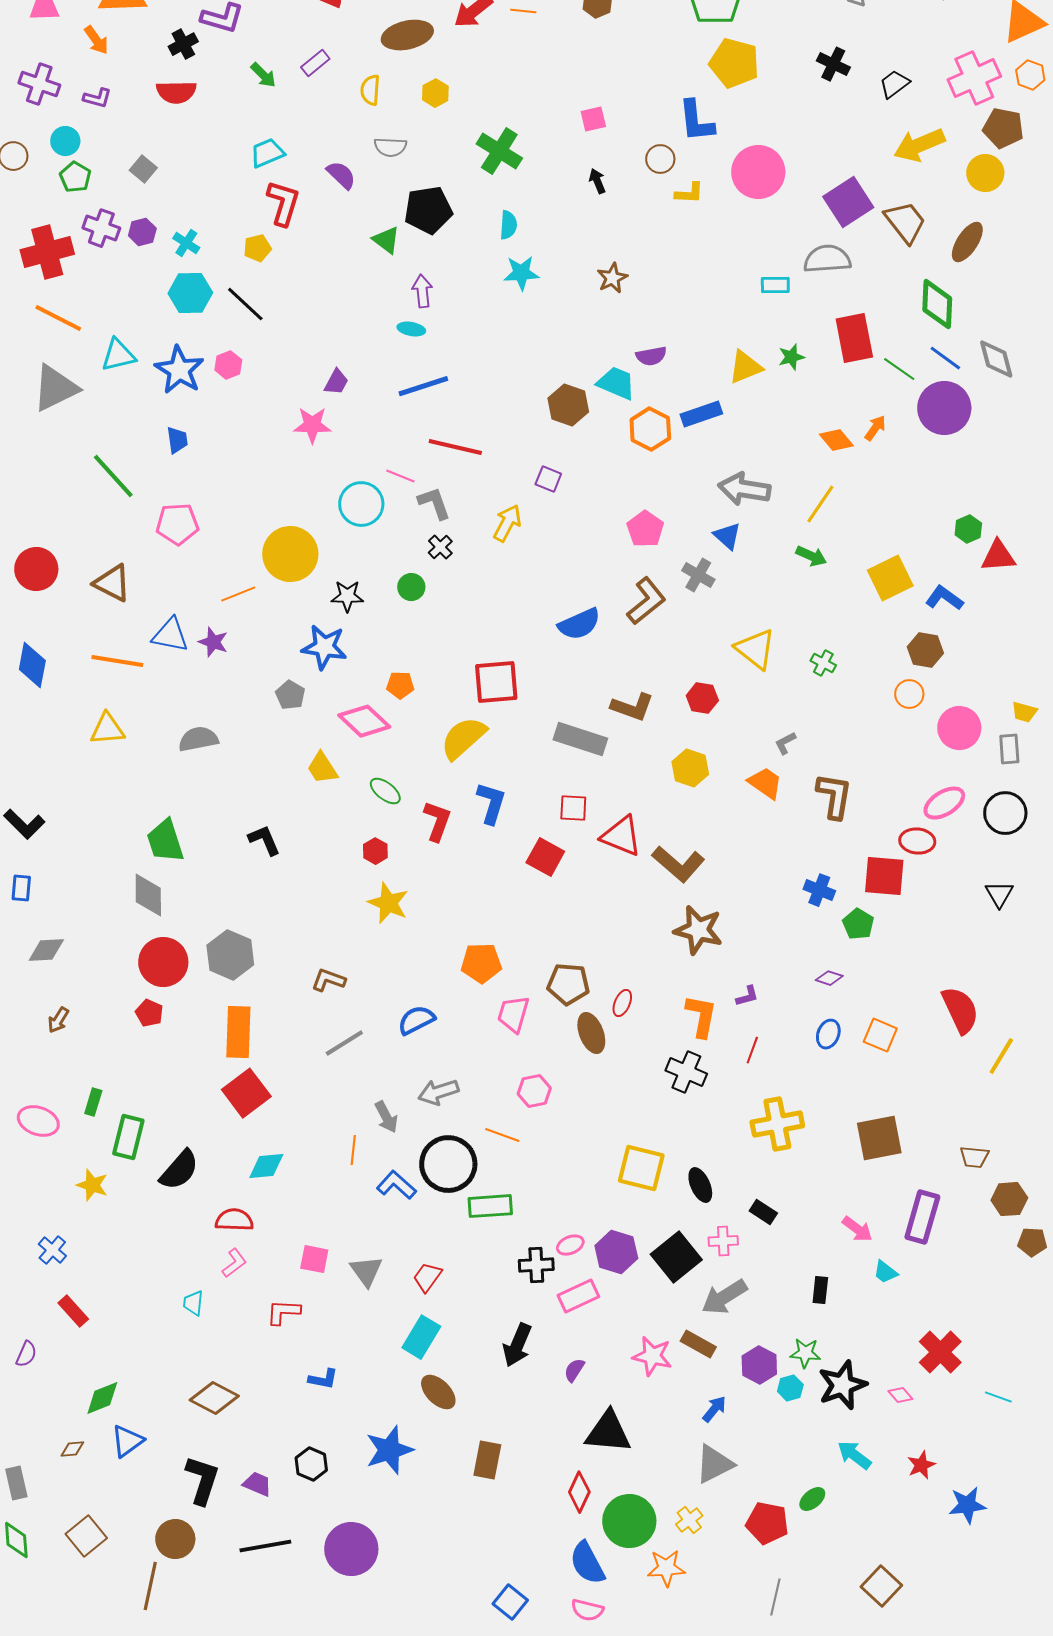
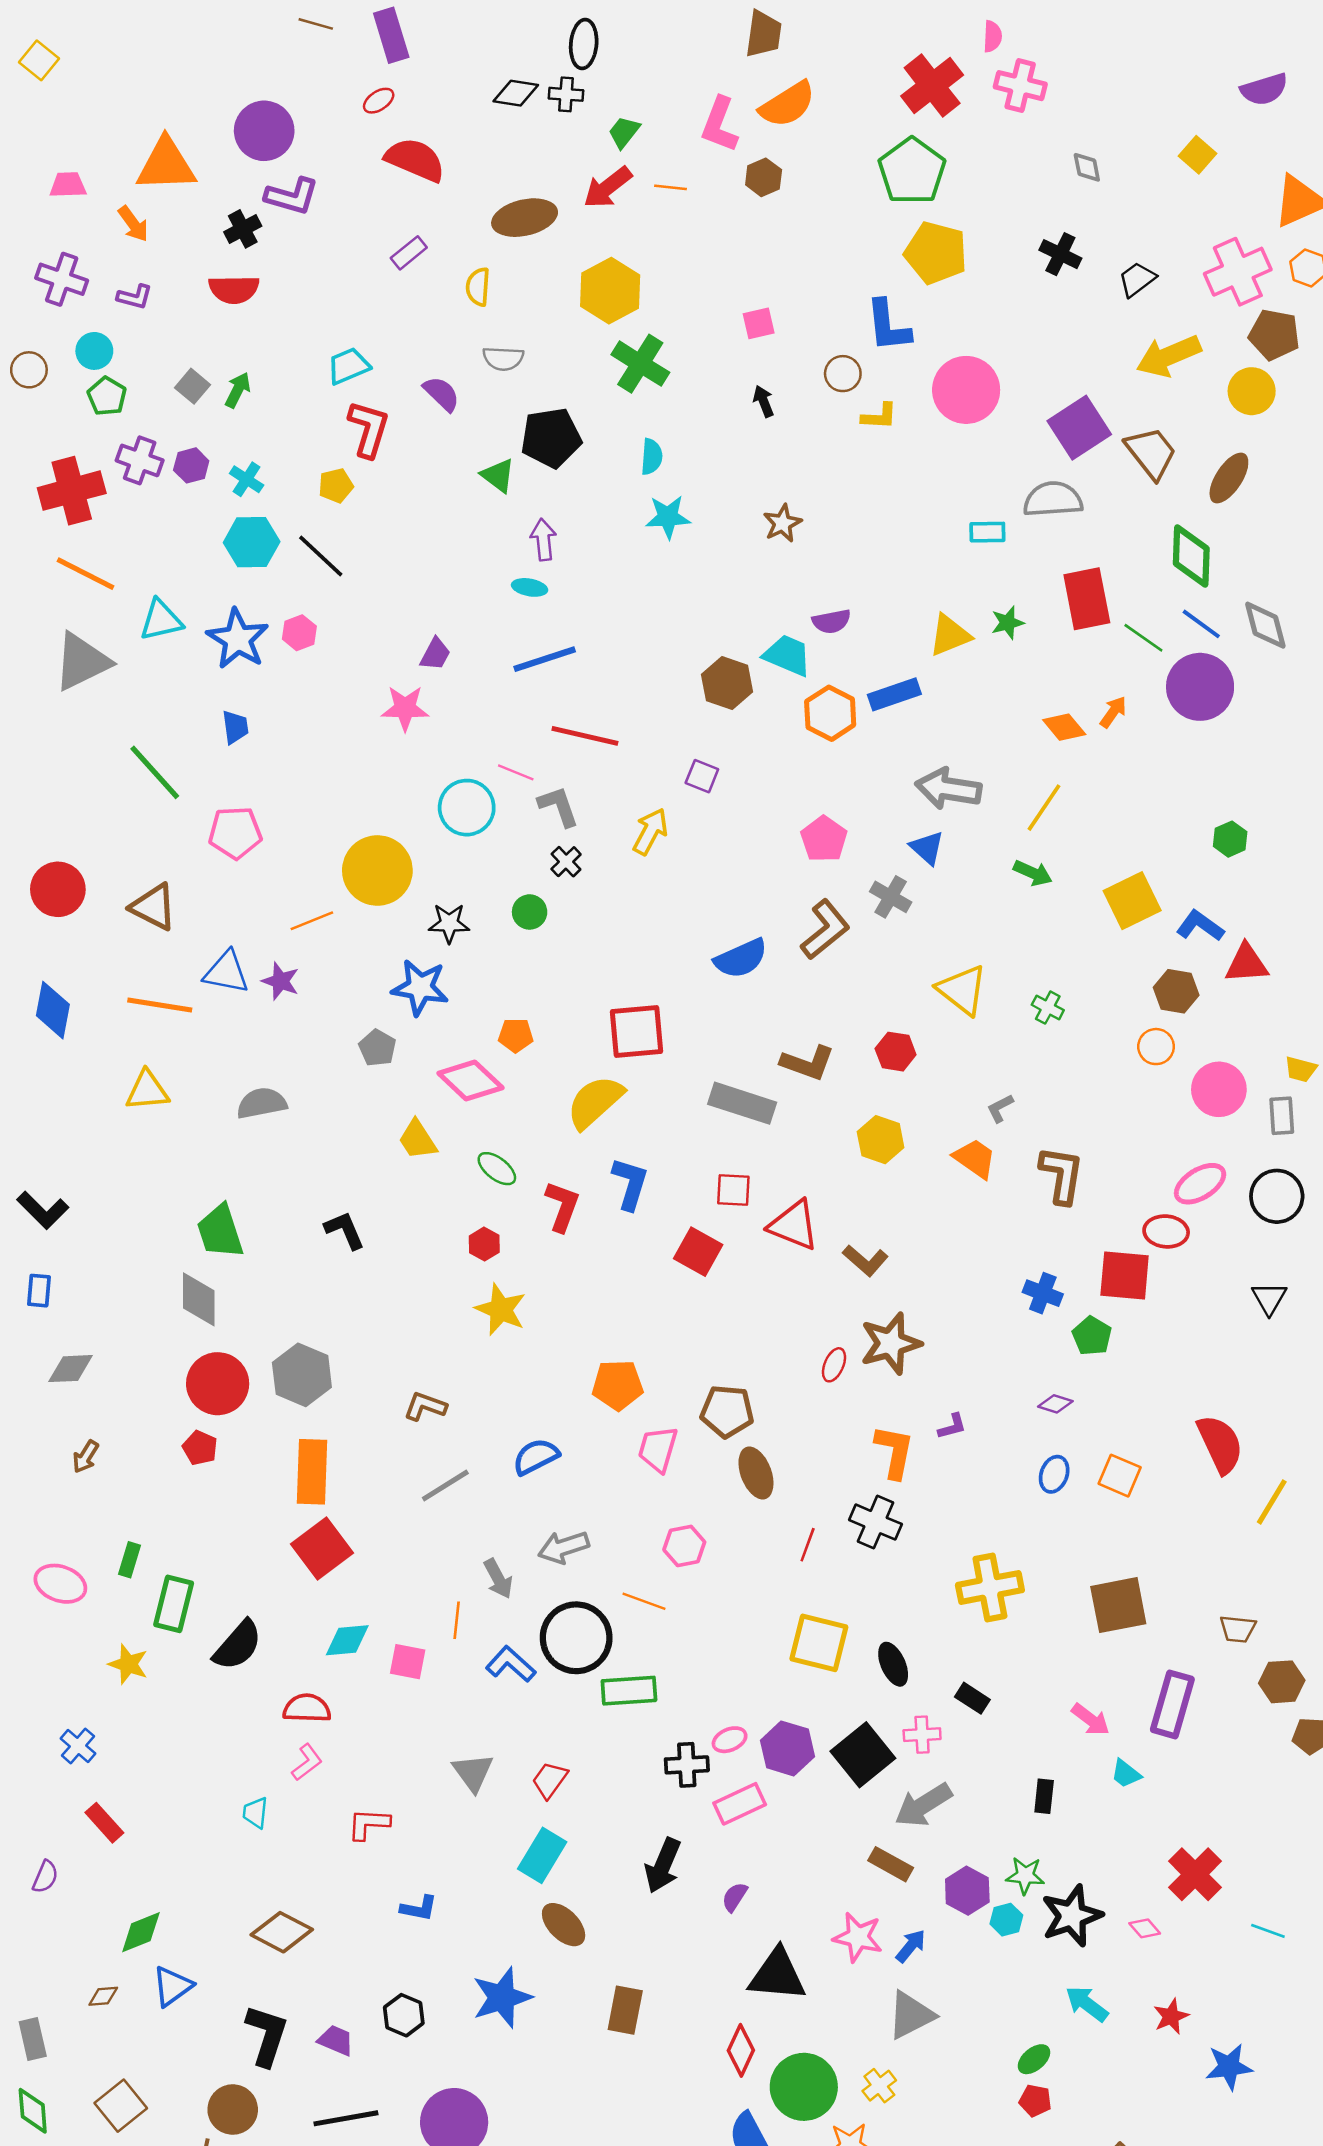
green arrow: (263, 75) -> (238, 390), moved, turned -108
yellow hexagon: (435, 93) -> (610, 291), moved, size x1.8
red triangle: (998, 556) -> (1247, 964), moved
brown L-shape: (678, 864) -> (865, 1260), size x0.7
brown star: (698, 930) -> (891, 1343), turned -30
red ellipse: (622, 1003) -> (834, 1365), moved
red line: (752, 1050) -> (808, 1545), moved
pink square: (314, 1259) -> (408, 1662), moved
pink star: (652, 1356) -> (858, 1937), moved
red pentagon: (767, 1523) -> (1035, 2101), moved, size x0.6

